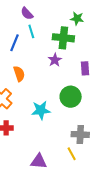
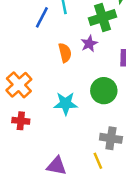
green cross: (63, 38) -> (103, 18), turned -30
orange semicircle: (19, 74) -> (65, 53), moved

